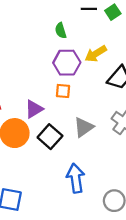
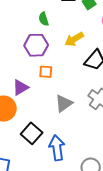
purple hexagon: (67, 63) -> (36, 45), moved
black square: (50, 137) -> (32, 133), moved

